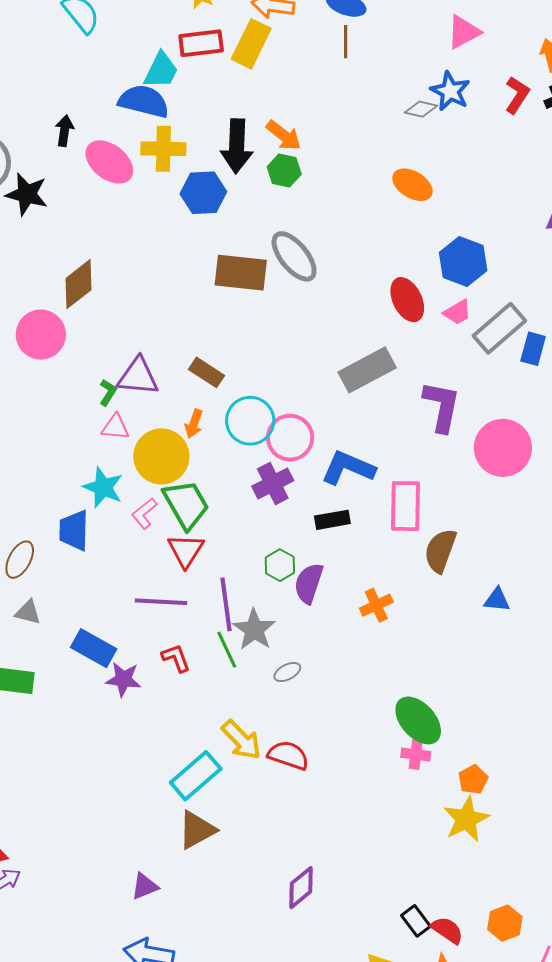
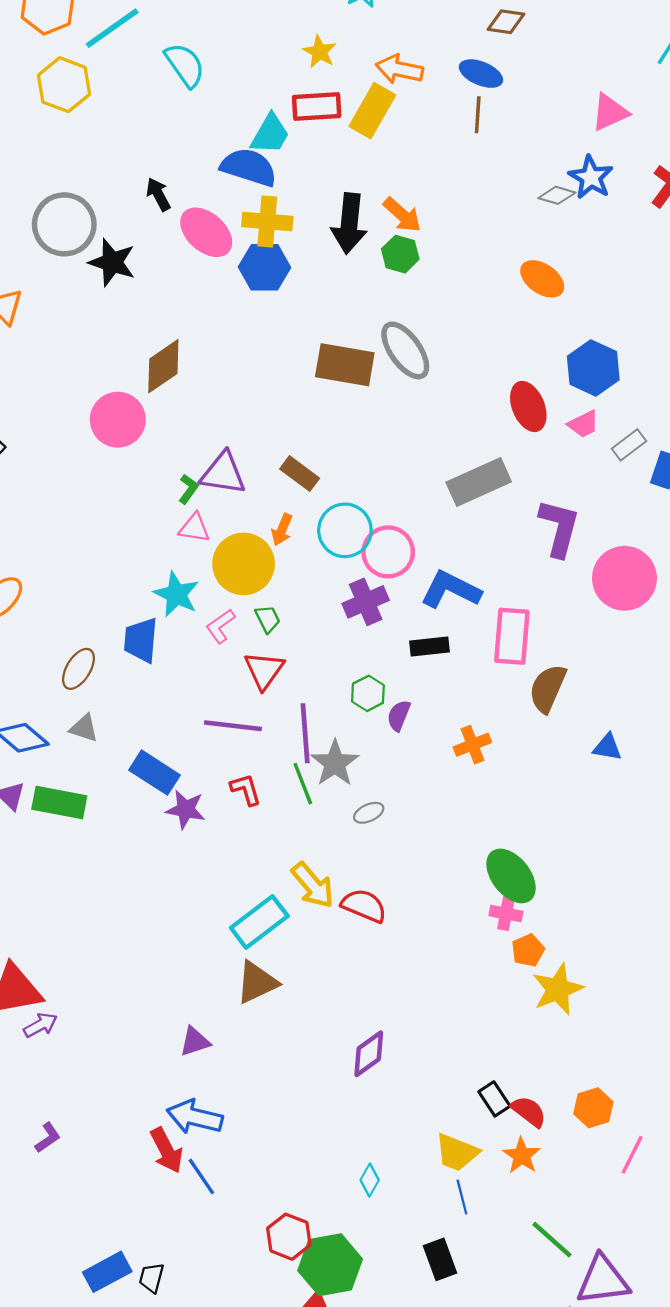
black arrow: (64, 131) -> (158, 194), turned -40
blue hexagon: (203, 193) -> (265, 267), moved
gray rectangle: (499, 328) -> (629, 445), size x0.6
green trapezoid: (186, 504) -> (268, 619), size x0.5
purple semicircle: (309, 583) -> (399, 716), size x0.7
orange pentagon: (473, 780) -> (528, 950), moved

